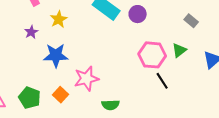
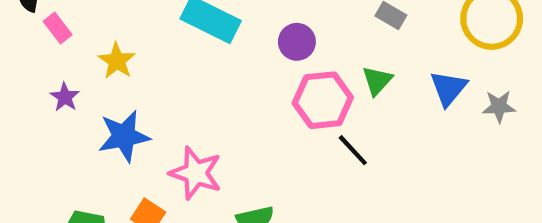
purple circle: (138, 14) -> (297, 42), moved
pink star: (86, 79) -> (196, 173), turned -30

